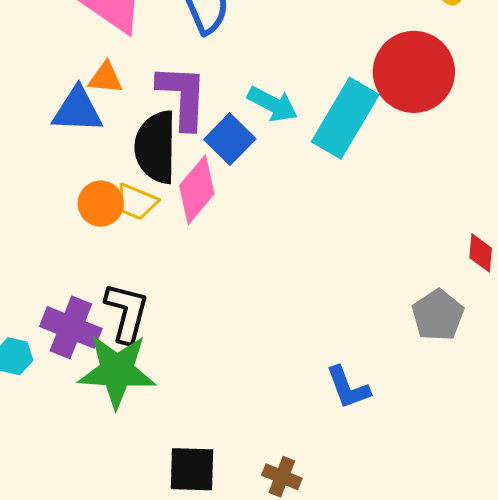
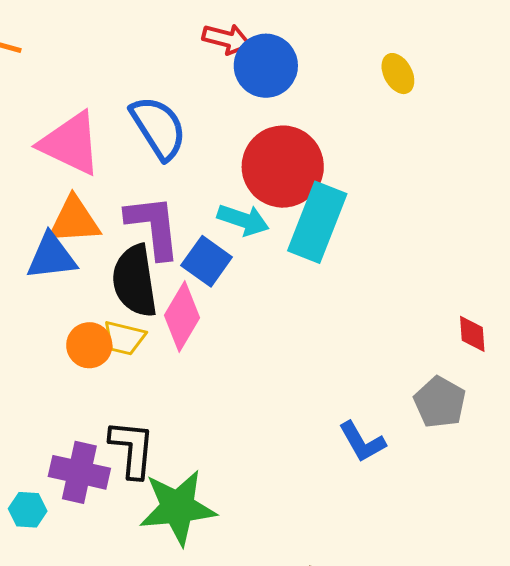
red circle: (414, 72) -> (283, 167), moved
orange triangle: (106, 78) -> (74, 220), size x1.5
green star: (117, 371) -> (178, 507), moved
blue L-shape: (348, 388) -> (362, 442), moved

